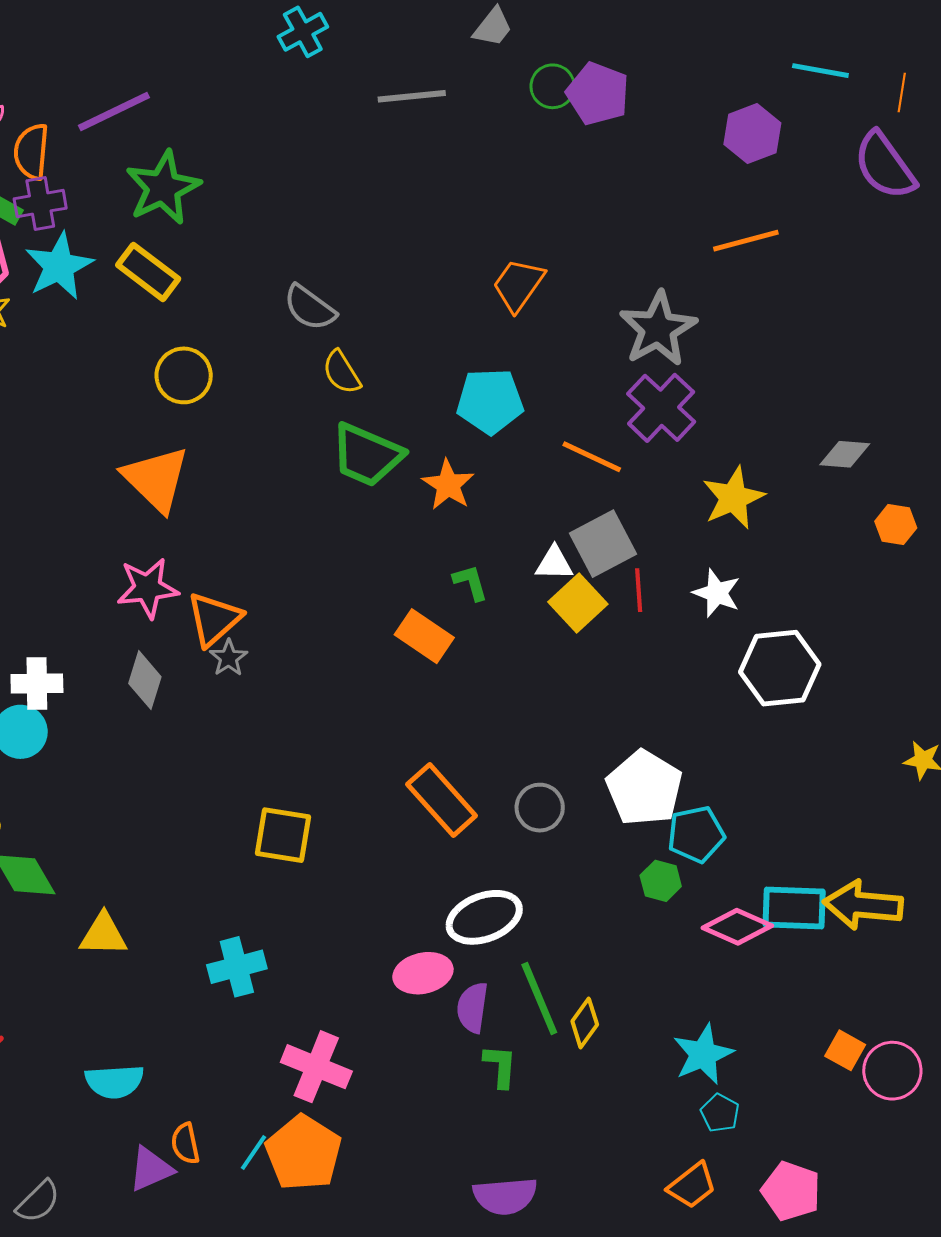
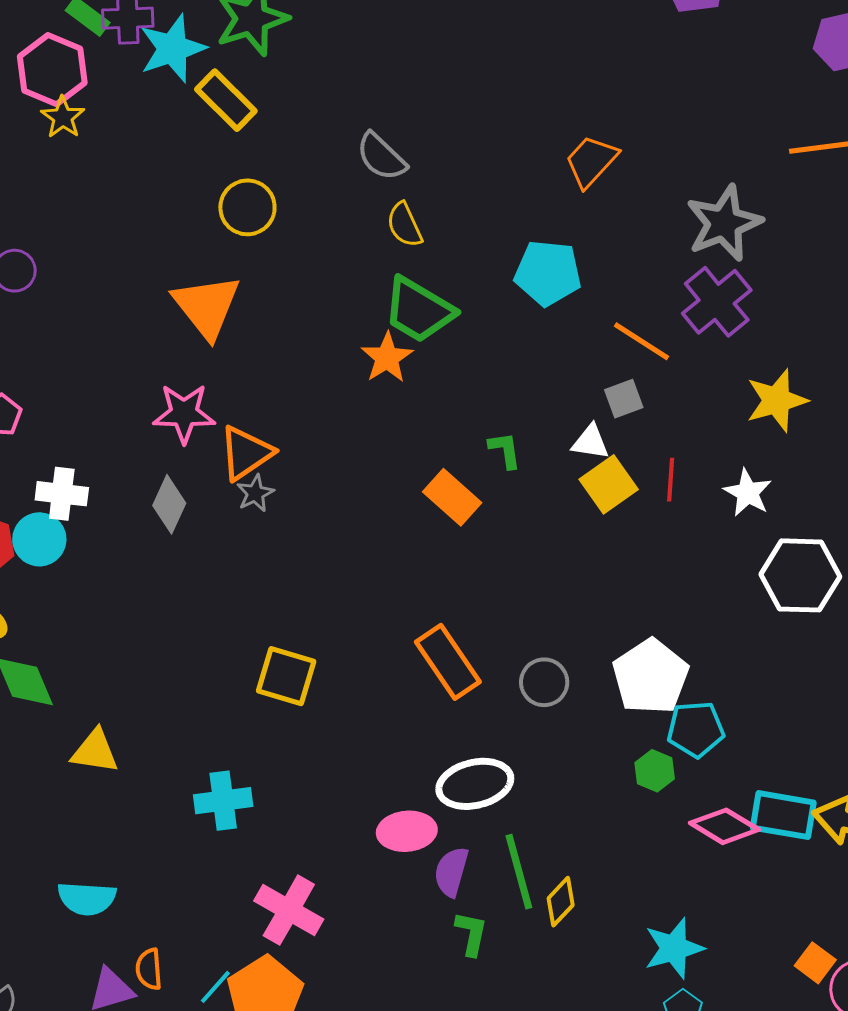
cyan star: (59, 266) -> (173, 49), moved
orange star: (448, 485) -> (387, 358), moved
gray square: (603, 544) -> (624, 399), moved, size x0.6

